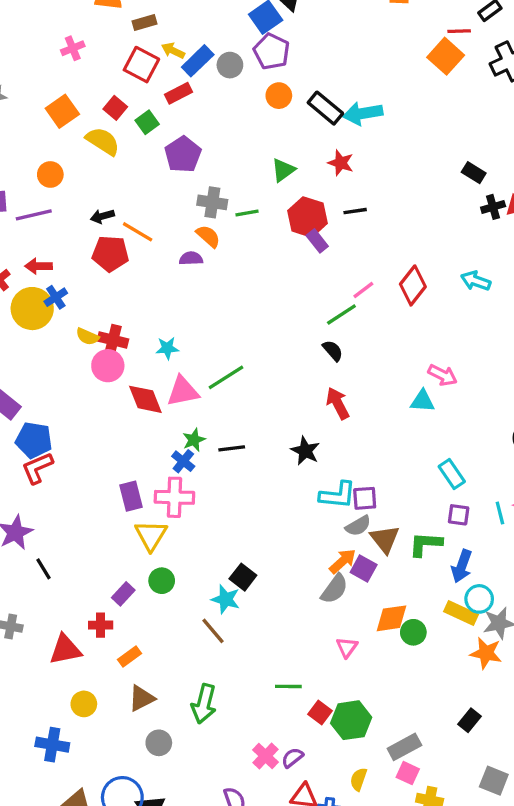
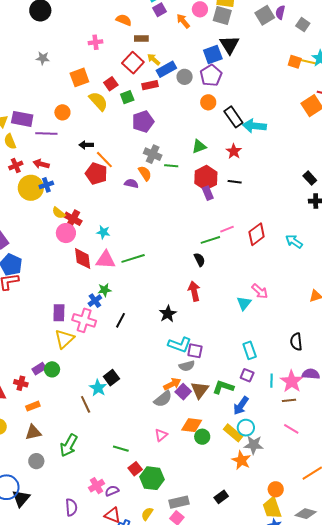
red pentagon: (110, 254) -> (96, 174), moved
cyan triangle: (422, 401) -> (244, 303), turned 49
black line: (232, 448) -> (120, 320), moved, turned -70
brown triangle: (385, 539) -> (200, 390), moved
green circle: (162, 581) -> (52, 369), moved

